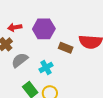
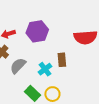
brown rectangle: (66, 48) -> (62, 60), moved, turned 72

